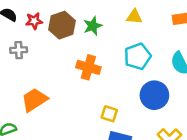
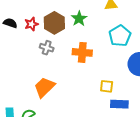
gray cross: (19, 50) -> (47, 48), moved, turned 32

